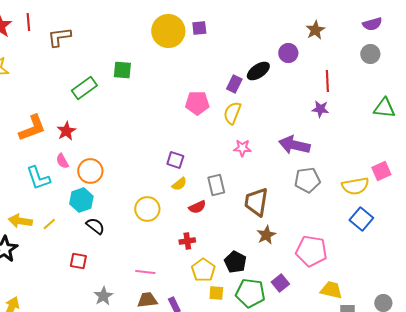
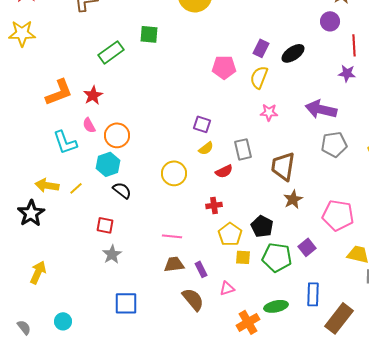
purple circle: (288, 53) -> (330, 21), moved
black ellipse: (258, 71) -> (293, 53), moved
gray star: (103, 296) -> (112, 254), moved

